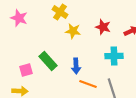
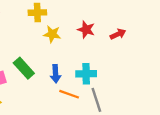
yellow cross: (60, 12) -> (37, 13), turned -35
cyan cross: (114, 56) -> (86, 74), moved

